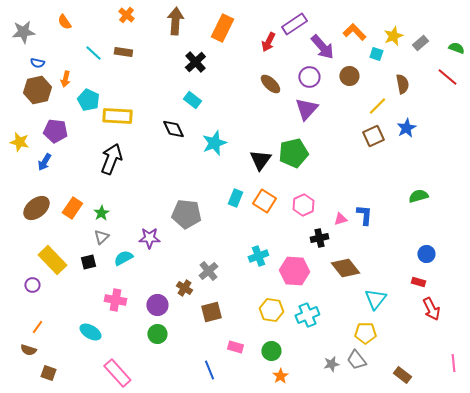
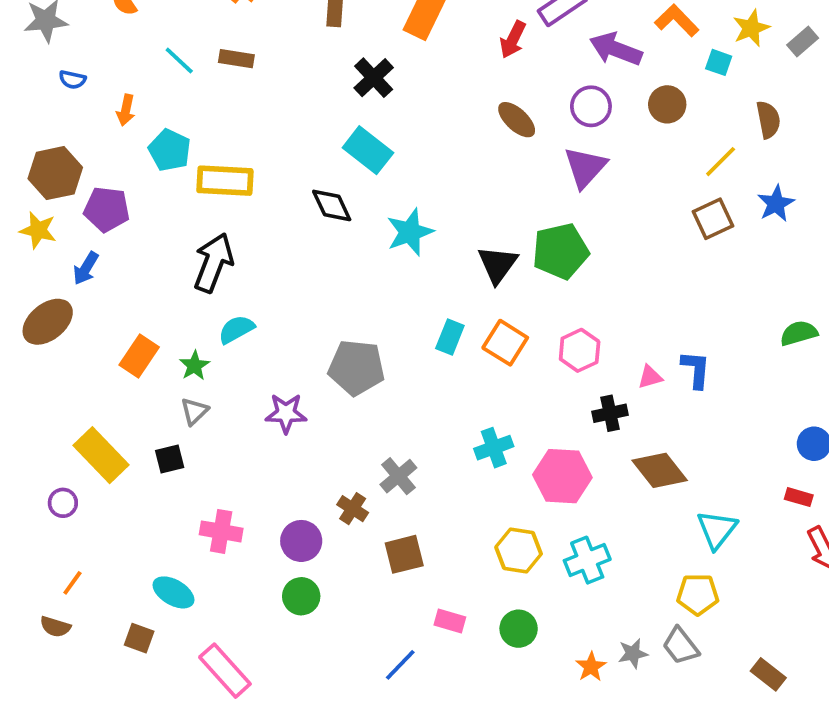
purple arrow: (322, 47) -> (616, 49), turned 152
brown hexagon: (37, 90) -> (55, 173), moved
cyan rectangle: (192, 100) -> (368, 150), size x1.4
brown ellipse: (36, 208) -> (48, 322), moved
cyan semicircle: (123, 258) -> (236, 329), moved
blue line: (209, 370) -> (400, 665), turned 66
brown square: (48, 373) -> (139, 638), moved
orange star: (280, 376) -> (591, 667), moved

